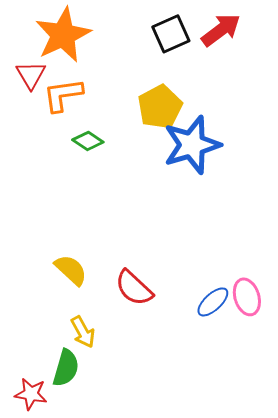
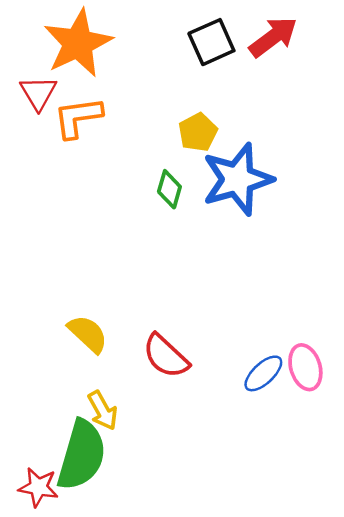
yellow pentagon: (160, 107) -> (198, 132), size x0.7
green diamond: (88, 141) -> (169, 189), moved, turned 72
green semicircle: (66, 368) -> (82, 455), size x1.5

